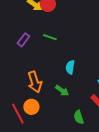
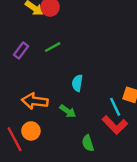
green line: (50, 37) -> (53, 47), turned -48
orange arrow: (35, 82) -> (35, 101), turned 115

